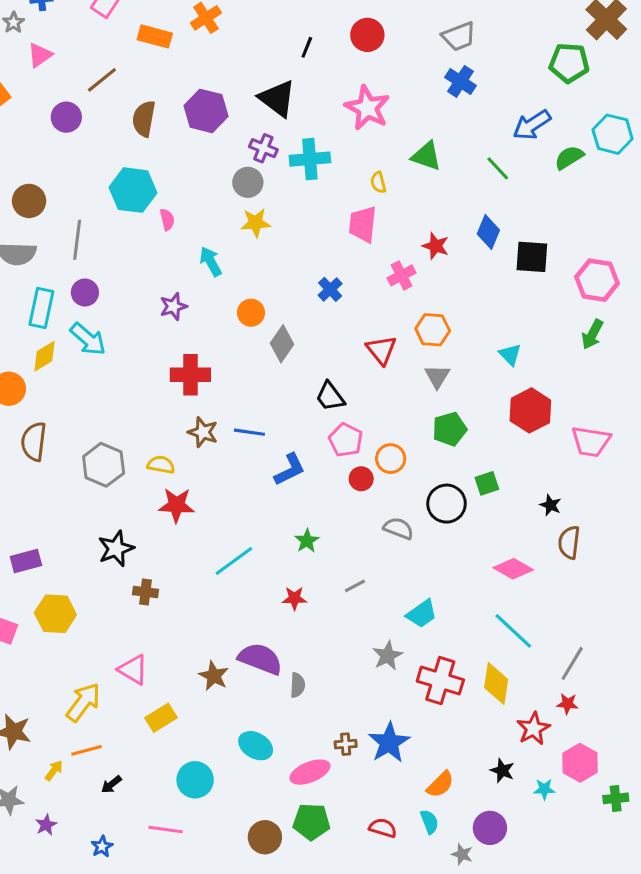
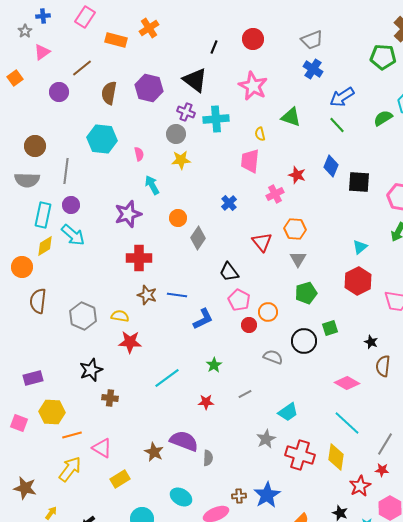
blue arrow: (532, 125) -> (342, 97), moved
pink semicircle: (167, 220) -> (139, 154), moved
purple star: (173, 306) -> (128, 214), size x1.5
cyan triangle: (510, 355) -> (360, 247), moved, turned 35
orange line: (86, 750) -> (72, 435), moved

